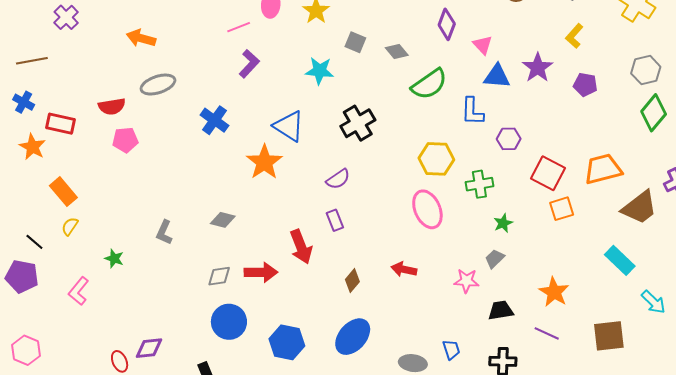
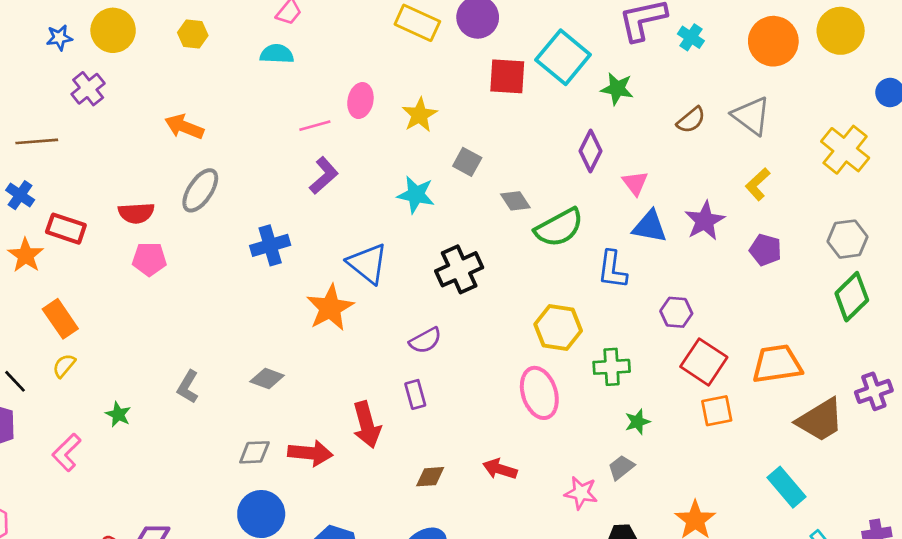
gray diamond: (397, 51) -> (515, 201), moved
gray ellipse: (158, 85) -> (200, 190), turned -44
blue cross: (215, 120) -> (270, 245), turned 32
purple hexagon: (509, 139) -> (676, 312), moved
brown diamond: (352, 281) -> (430, 477), turned 40

